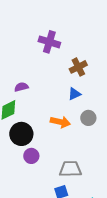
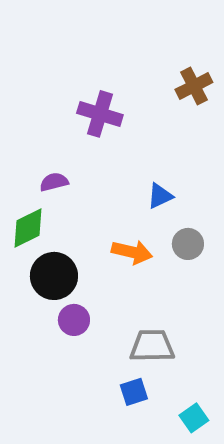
purple cross: (49, 42) -> (100, 114), moved
brown cross: (78, 67) -> (194, 86), moved

